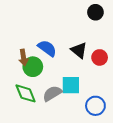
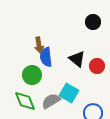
blue semicircle: (47, 48) -> (46, 57), turned -132
brown arrow: (24, 57) -> (39, 45), moved
cyan square: (71, 85) -> (69, 93), turned 30

